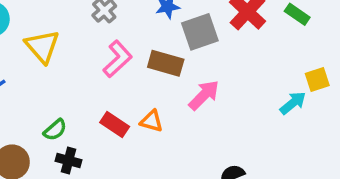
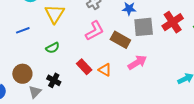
green semicircle: (55, 130) -> (53, 48), moved

